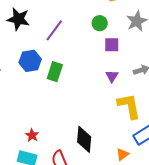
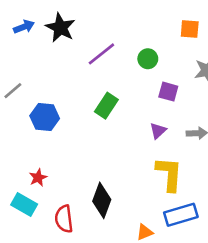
green circle: (100, 23) -> (148, 59), moved
blue hexagon: (30, 61) -> (45, 117), moved
green rectangle: (55, 72) -> (106, 106), moved

